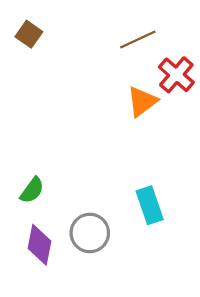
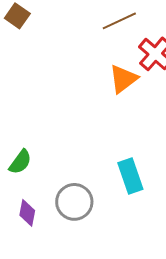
purple diamond: (40, 245) -> (27, 213), size x0.7

